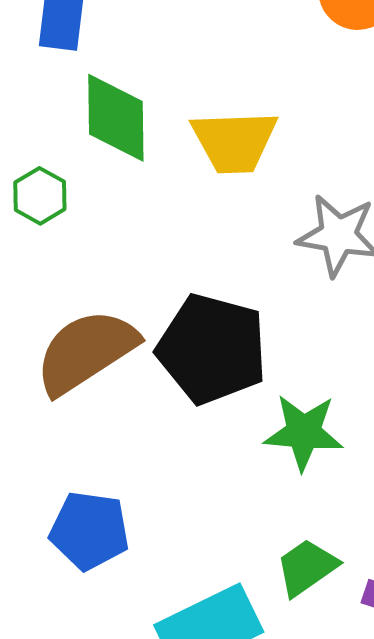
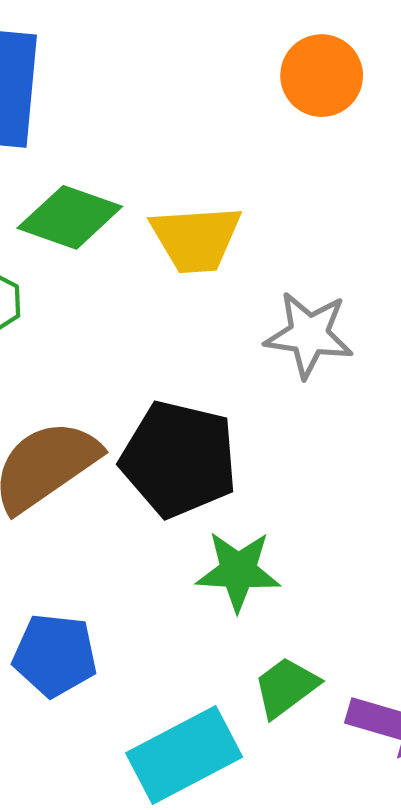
green diamond: (116, 118) -> (70, 217), turned -68
green star: (304, 432) -> (238, 571), moved

